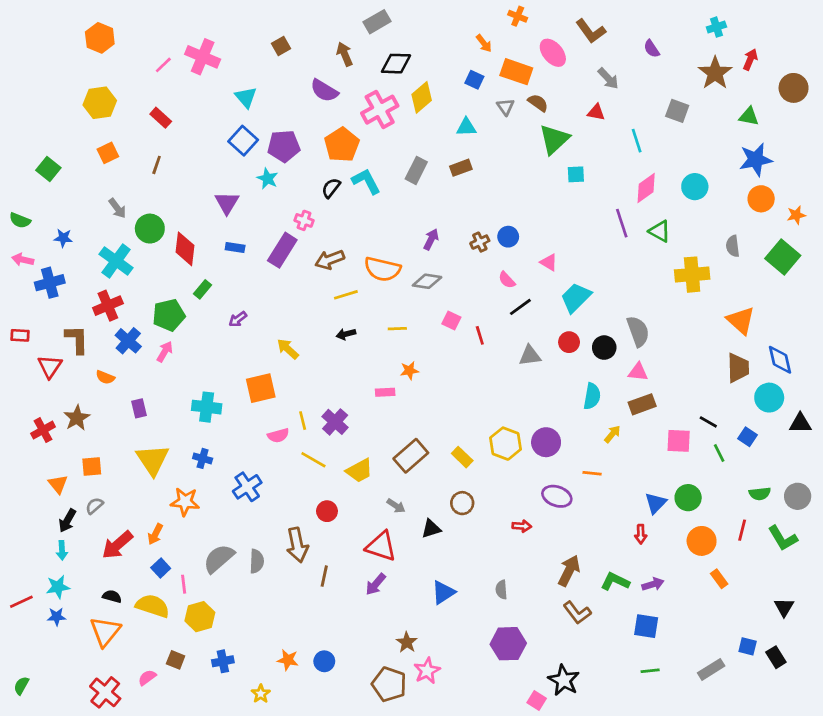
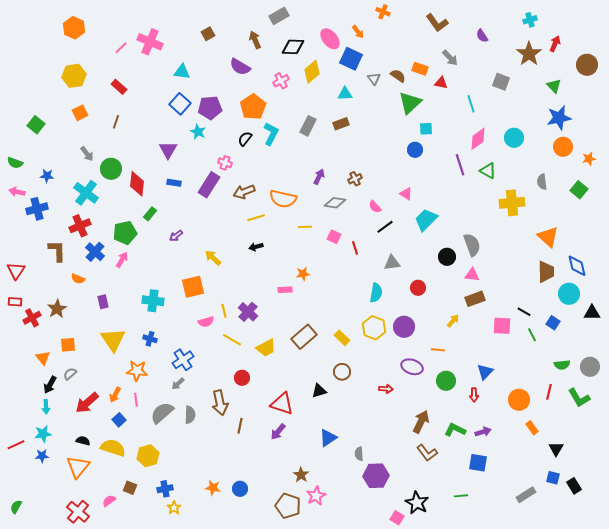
pink ellipse: (553, 53) -> (330, 39), moved
orange rectangle: (516, 72) -> (420, 69), moved, size x0.7
blue square: (474, 80) -> (351, 59), size x1.6
cyan triangle: (246, 97) -> (182, 72), turned -42
pink cross: (380, 110) -> (281, 81), size x0.6
green triangle: (749, 116) -> (554, 86), turned 35
cyan L-shape: (366, 181) -> (271, 134), turned 55
blue circle: (508, 237) -> (415, 150), moved
green square: (783, 257) -> (579, 190), size x0.7
gray diamond: (427, 281) -> (335, 203), moved
yellow line: (397, 329) -> (305, 227), moved
red rectangle: (20, 335) -> (15, 302), moved
red circle: (569, 342) -> (418, 288), moved
red triangle: (50, 366) -> (16, 271), moved
cyan semicircle: (592, 396) -> (376, 293), moved
green circle: (688, 498) -> (446, 381), moved
gray arrow: (396, 506) -> (178, 384), moved, turned 104
pink line: (184, 584) -> (136, 400), moved
gray semicircle: (501, 590) -> (359, 454), moved
black triangle: (784, 607) -> (556, 449), moved
green line: (650, 671) -> (461, 496), moved
yellow star: (261, 694) -> (174, 508), moved

